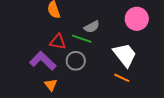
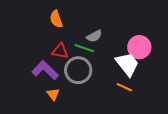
pink circle: (137, 19) -> (139, 47), moved
gray circle: (76, 61) -> (78, 70), size x1.4

